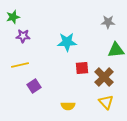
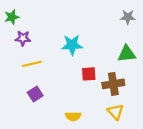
gray star: (108, 22) -> (128, 17), moved
yellow line: (20, 65) -> (32, 64), moved
brown cross: (104, 77) -> (113, 84), turned 36

